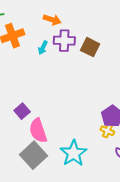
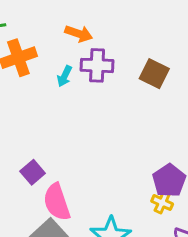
brown square: (90, 47) -> (154, 74), moved

